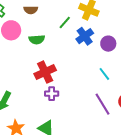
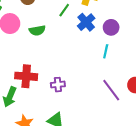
red cross: (45, 72) -> (26, 76), moved, turned 35
cyan line: (104, 74) -> (106, 51), moved, turned 56

